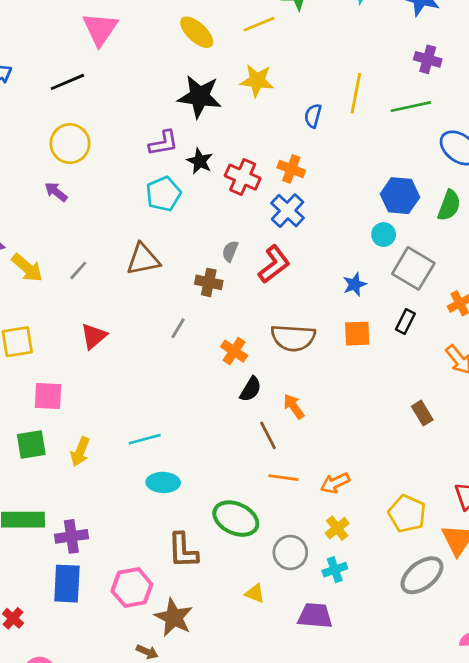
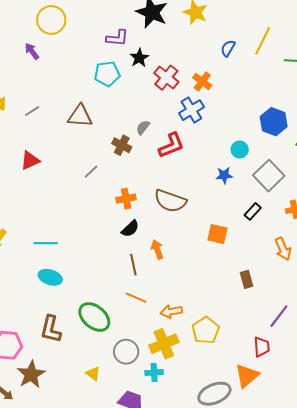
cyan circle: (384, 235) -> (240, 150), moved
orange square: (357, 334) -> (218, 234), moved
orange cross: (234, 351) -> (126, 199), turned 30
yellow pentagon: (407, 514) -> (206, 330), moved
yellow cross: (337, 528) -> (164, 344), size x1.6

